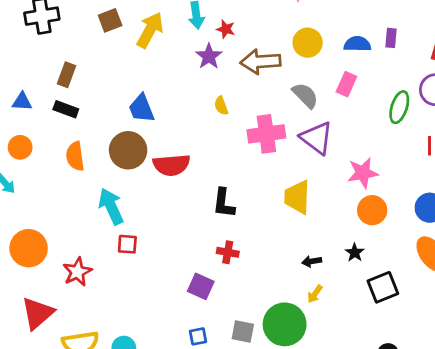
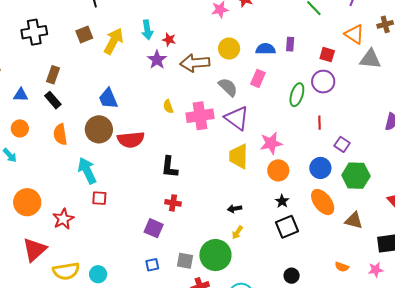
yellow semicircle: (221, 106) -> (168, 107), moved
black rectangle: (66, 109) -> (53, 100), turned 30
yellow trapezoid: (297, 197) -> (239, 156), moved
black star: (355, 253) -> (282, 201), moved

